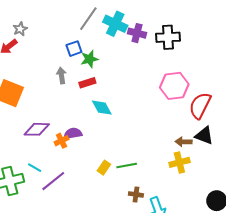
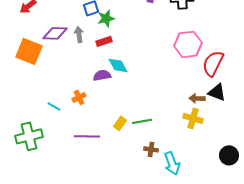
purple diamond: (37, 129) -> (55, 33), moved
purple semicircle: (73, 133) -> (102, 75), moved
yellow cross: (179, 162) -> (193, 118), turned 30
cyan line: (35, 168) -> (54, 106), moved
purple line: (53, 181) -> (87, 136), moved, turned 40

